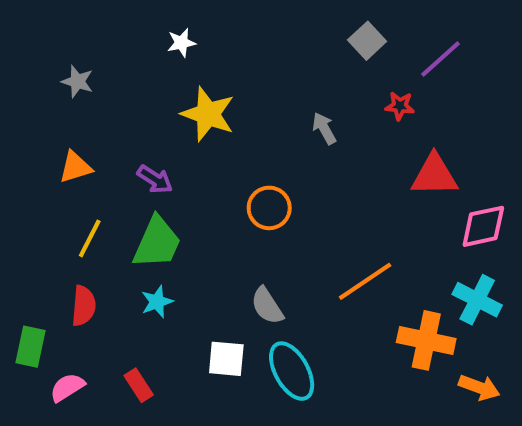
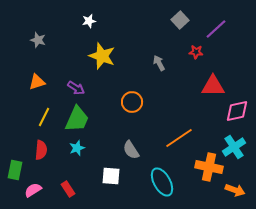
cyan cross: (477, 300) -> (234, 147), turned 30
cyan ellipse: (292, 371) -> (162, 182), moved

